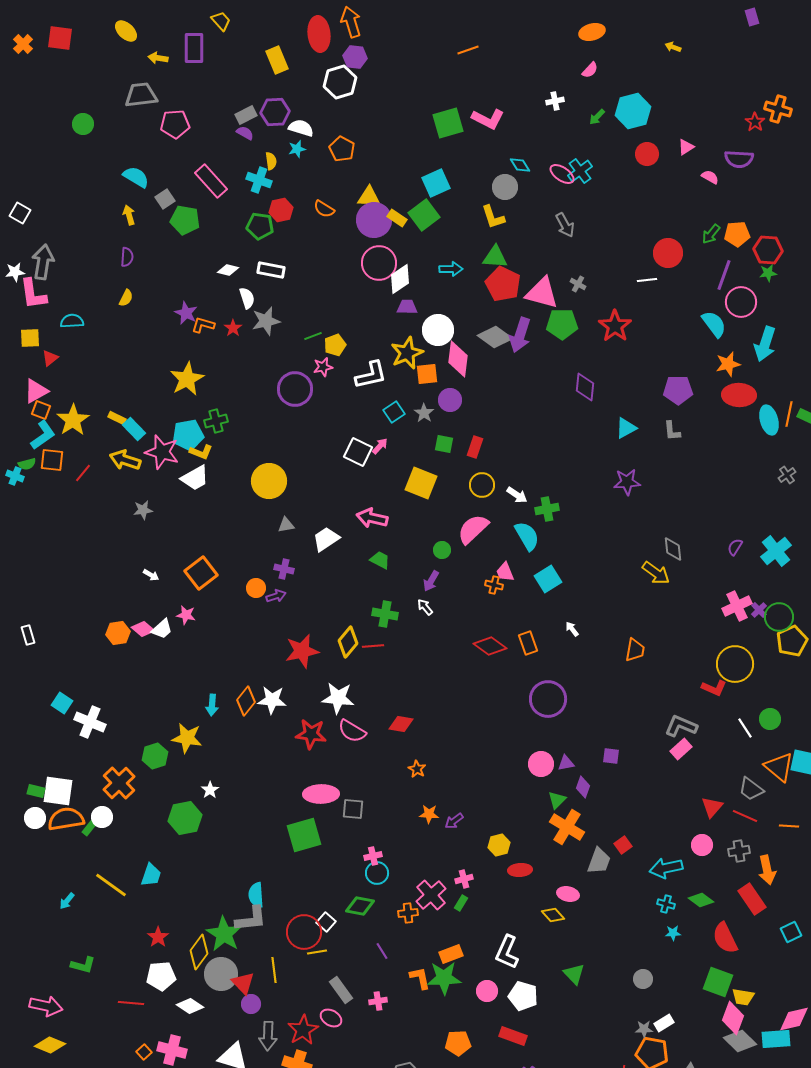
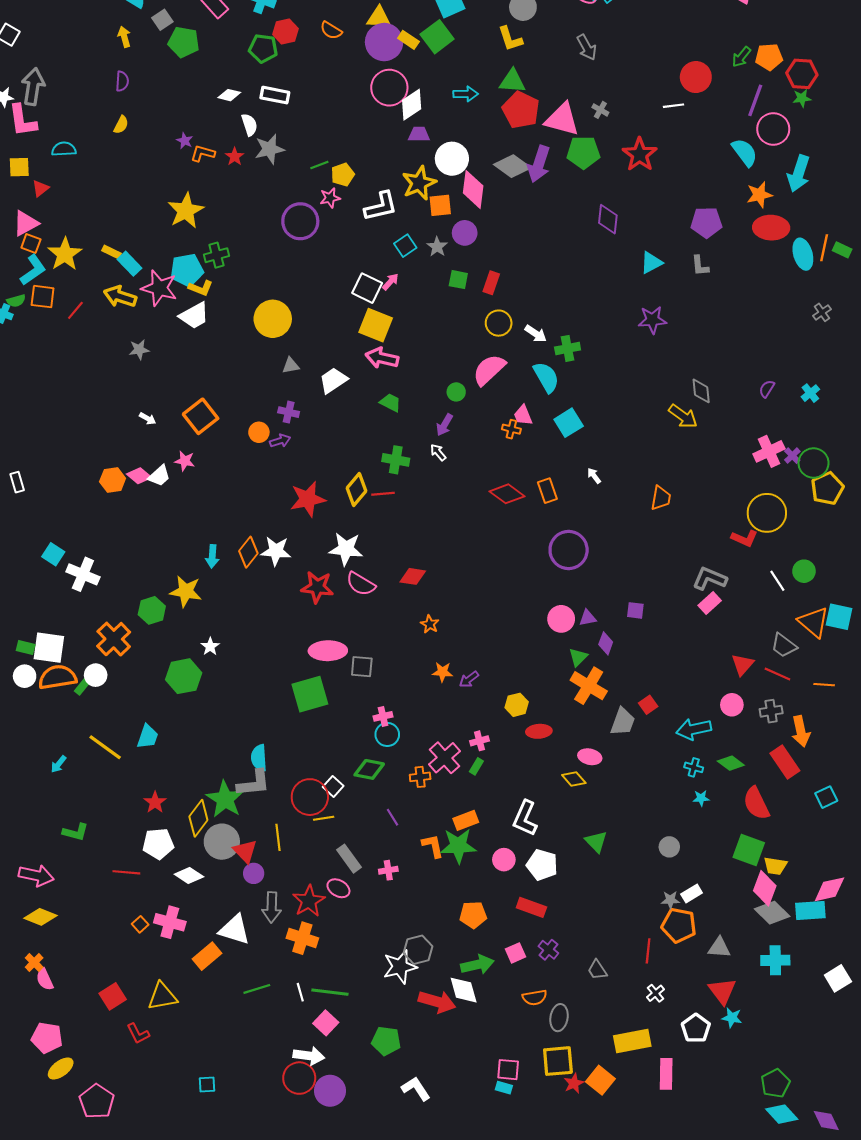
purple star: (186, 313) -> (185, 141), size x0.7
yellow square: (421, 483) -> (376, 325), moved
cyan cross: (776, 551) -> (810, 393), size x0.6

